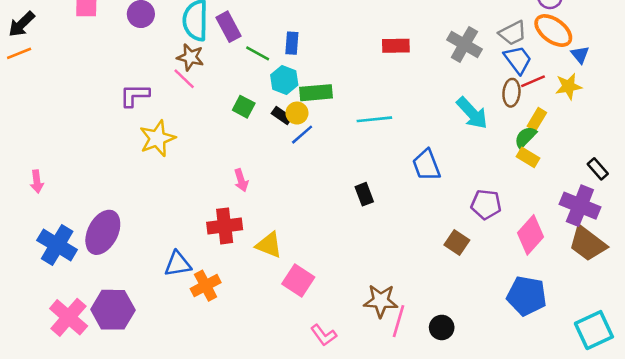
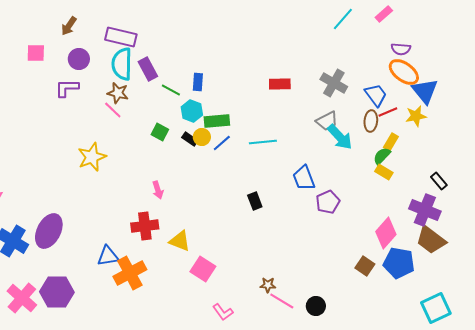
gray trapezoid: (513, 33) -> (327, 121), moved
blue triangle: (580, 55) -> (425, 91), size x1.8
purple L-shape: (135, 95) -> (67, 88), moved
blue line: (302, 135) -> (222, 143), moved
purple pentagon: (486, 204) -> (328, 202), moved, turned -30
brown square: (457, 242) -> (365, 266), moved
orange cross: (206, 286) -> (130, 273), size x1.4
blue pentagon: (527, 296) -> (399, 263), moved
brown star: (381, 301) -> (268, 285), size x0.6
pink line: (398, 321) -> (282, 301), turned -75

